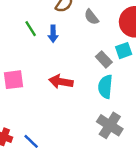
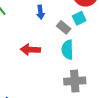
blue arrow: (53, 34) -> (40, 12), moved
gray cross: (110, 125) -> (75, 81), turned -30

